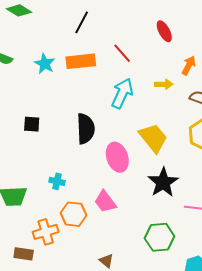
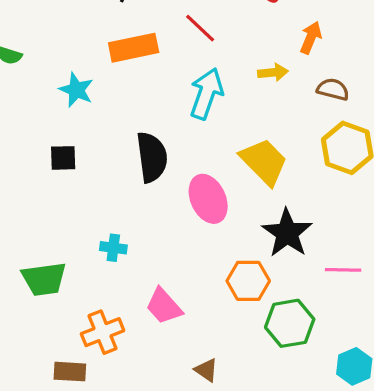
cyan star: (45, 64) -> (76, 90), moved
pink trapezoid: (105, 202) -> (164, 306), moved
orange hexagon: (74, 214) -> (248, 281), moved

